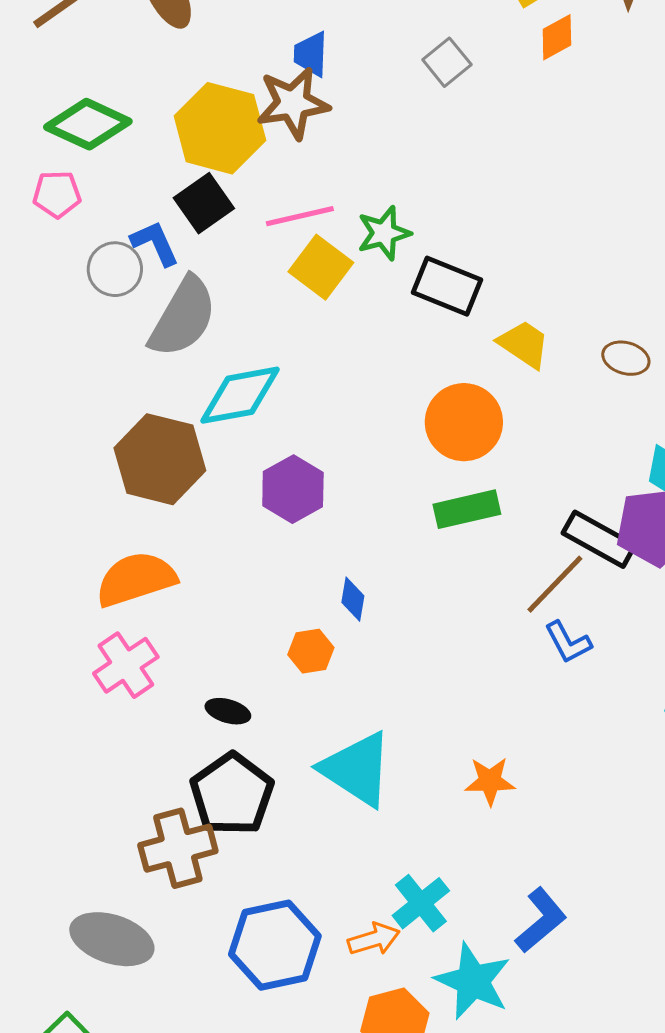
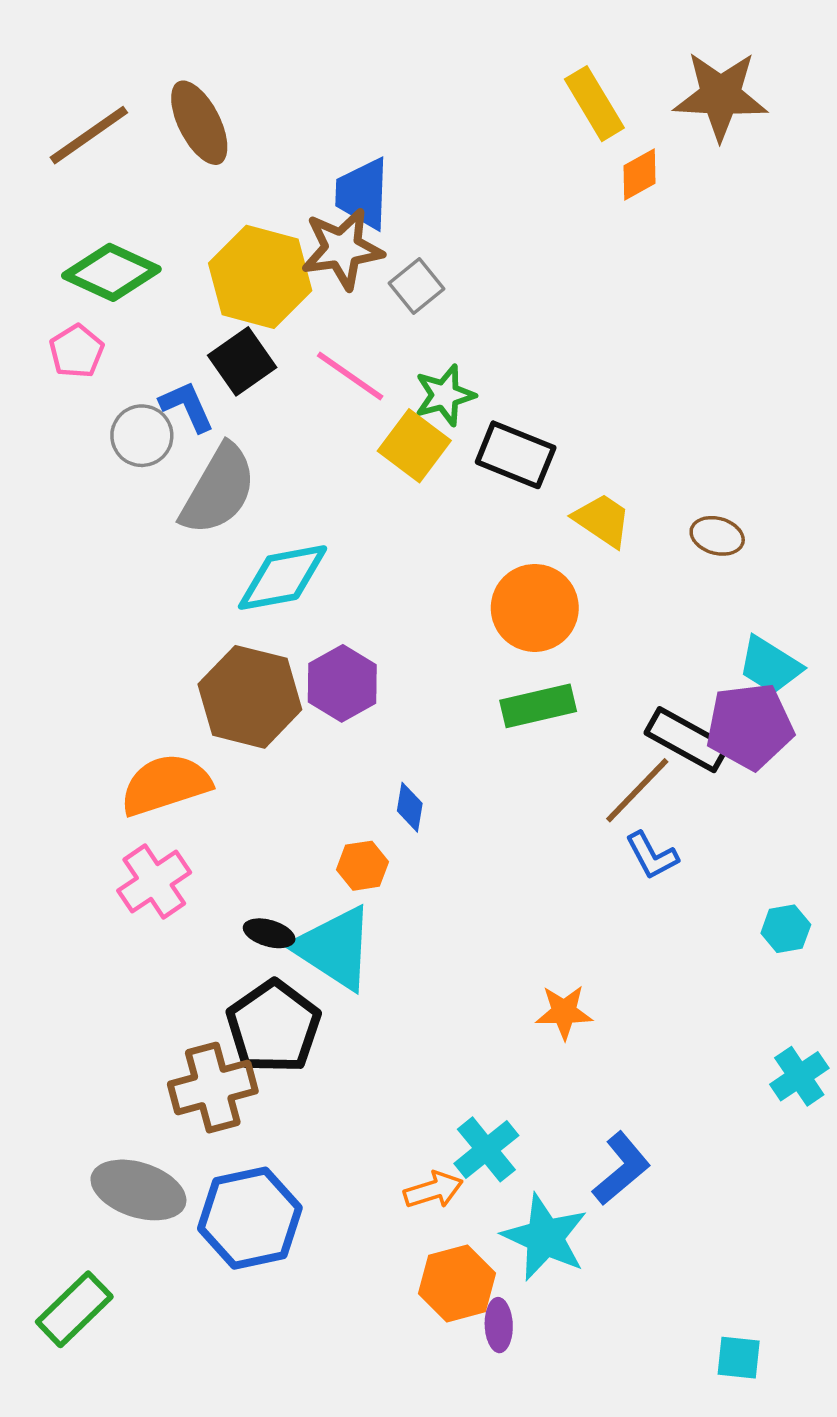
blue trapezoid: (311, 54) -> (363, 194), size x1.4
gray square: (447, 62) -> (417, 286), moved
pink pentagon: (57, 194) -> (77, 351), turned -30
pink line: (300, 216) -> (350, 376), turned 48
yellow square: (321, 267) -> (414, 446), moved
brown hexagon: (160, 459) -> (250, 697), moved
cyan triangle: (357, 769) -> (334, 948), moved
blue hexagon: (275, 945) -> (250, 1218), moved

